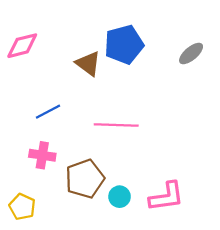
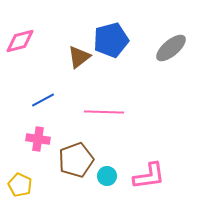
gray ellipse: (191, 53) -> (171, 48), size x1.4
brown triangle: (88, 64) -> (79, 57), turned 45

